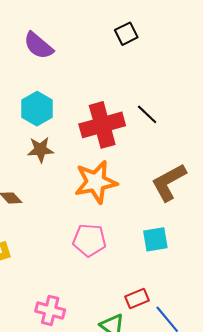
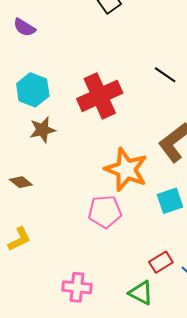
purple semicircle: (38, 46) -> (24, 27), size x0.7
black line: (147, 114) -> (165, 75), moved
orange star: (96, 182) -> (126, 170), moved, turned -30

